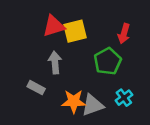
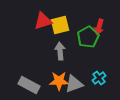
green pentagon: (108, 61) -> (88, 37), moved
gray arrow: (55, 62) -> (60, 51), moved
gray rectangle: (36, 88) -> (29, 85), moved, size x1.5

